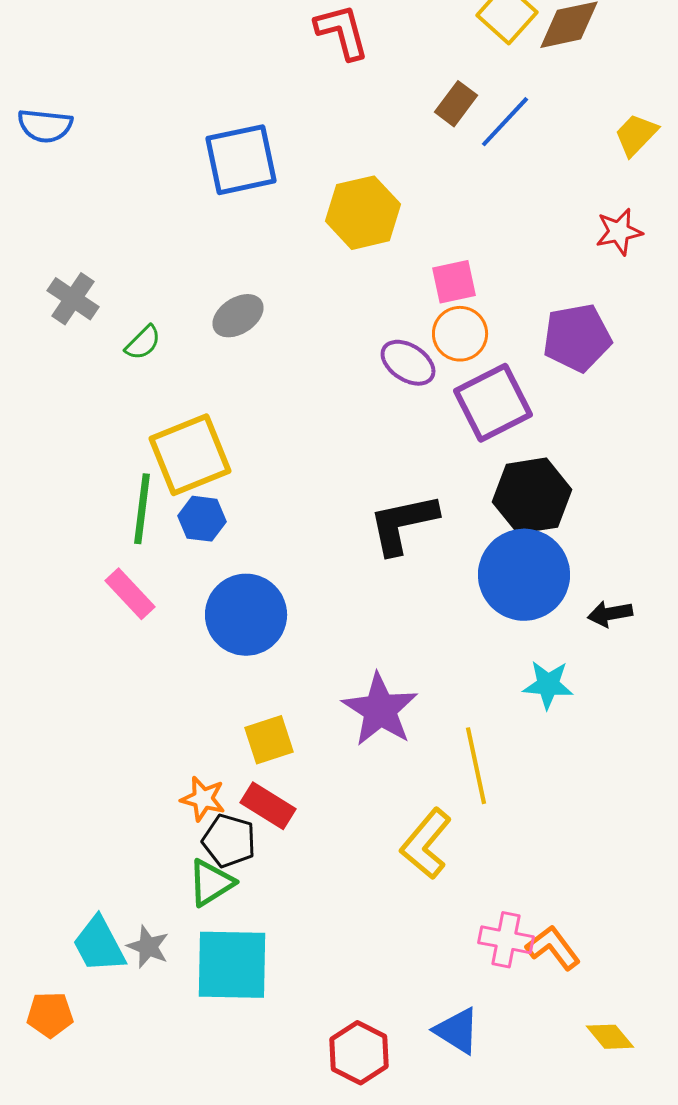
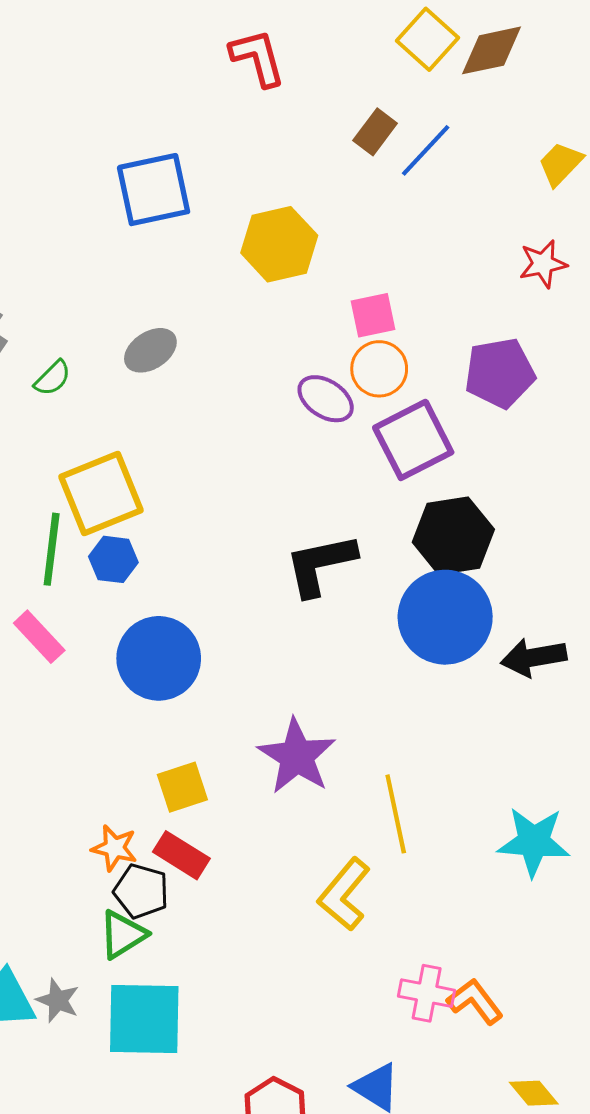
black arrow: (610, 614) -> (534, 657), size x1.4
cyan star: (548, 685) -> (534, 842), moved, size x1.4

